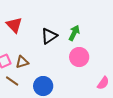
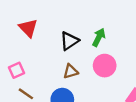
brown triangle: (22, 62) -> (71, 71), moved

